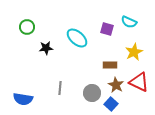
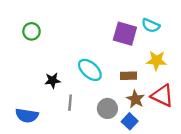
purple square: (107, 29) -> (125, 34), size x1.5
cyan ellipse: (77, 38) -> (90, 70), moved
black star: (46, 48) -> (53, 80), moved
yellow star: (134, 52) -> (157, 61), turned 30

